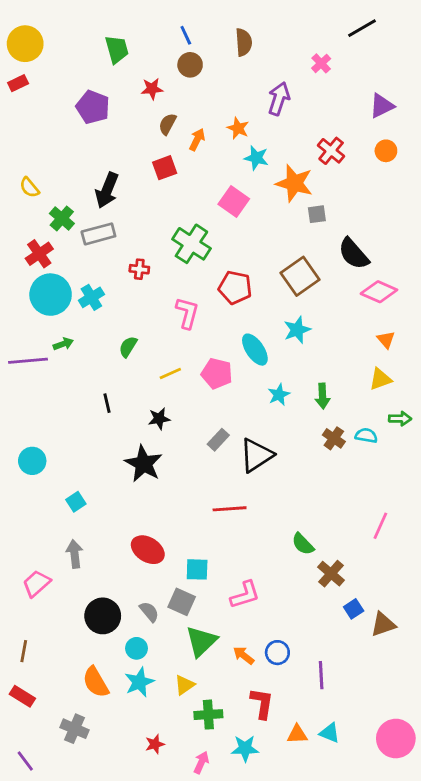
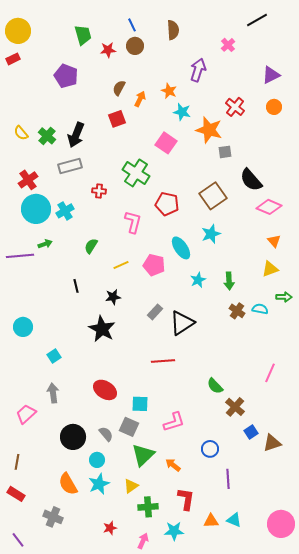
red star: (152, 89) -> (108, 50), moved
green cross: (62, 218) -> (47, 136), moved
blue circle: (277, 653) -> (210, 449), moved

